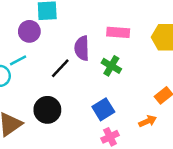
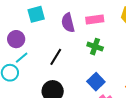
purple circle: (29, 31) -> (16, 39), moved
purple semicircle: (82, 48) -> (68, 23), moved

